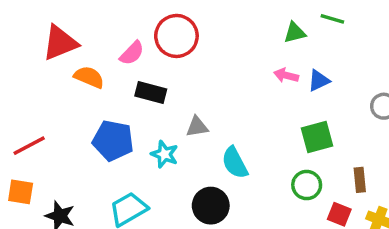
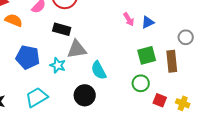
pink arrow: (286, 75) -> (129, 19), turned -136
black rectangle: (151, 93) -> (62, 29), moved
gray triangle: (197, 127) -> (77, 49), size x1.5
brown rectangle: (360, 180) -> (172, 61), moved, size x1.5

